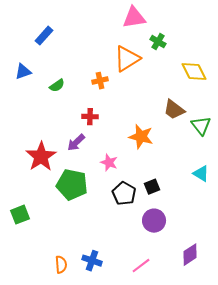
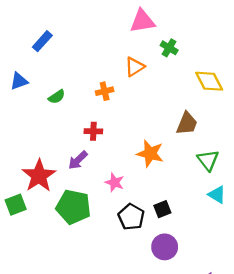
orange triangle: (127, 59) -> (135, 67), size x0.7
brown trapezoid: (174, 110) -> (187, 123), turned -105
green triangle: (201, 126) -> (208, 160), moved
green square: (20, 215) -> (16, 205), moved

